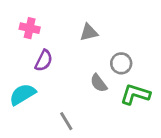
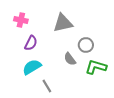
gray triangle: (89, 32) -> (63, 23), size x1.5
cyan semicircle: (23, 94) -> (32, 67), moved

